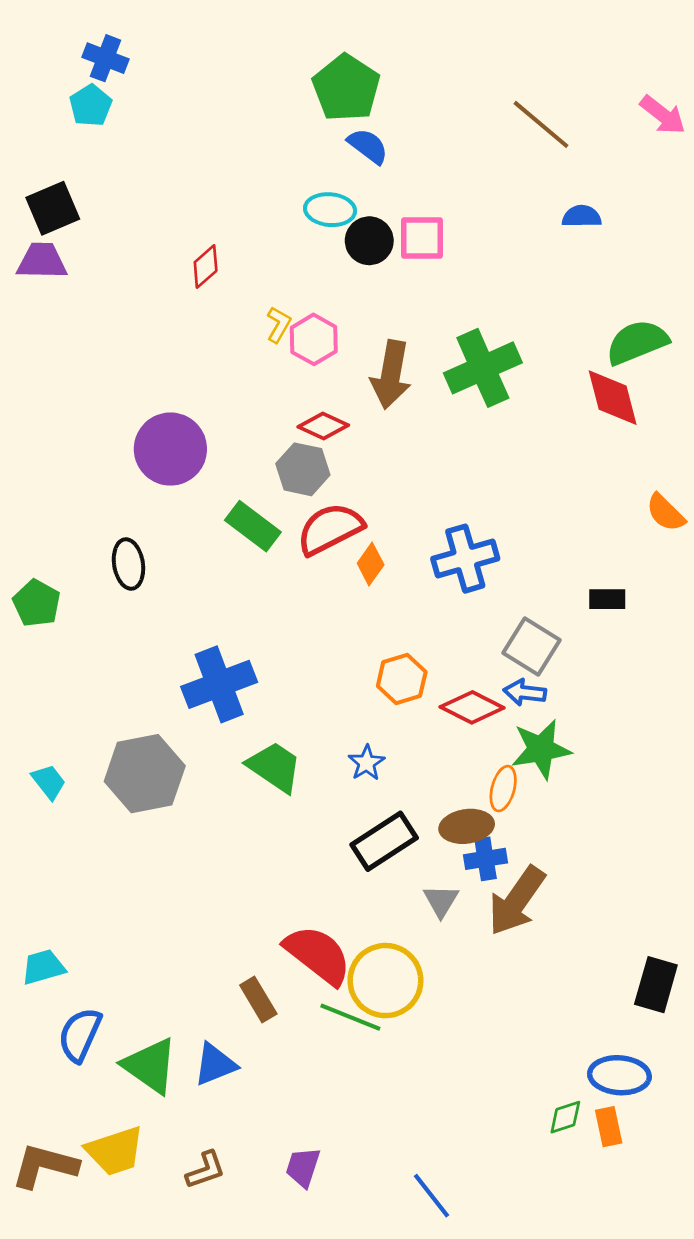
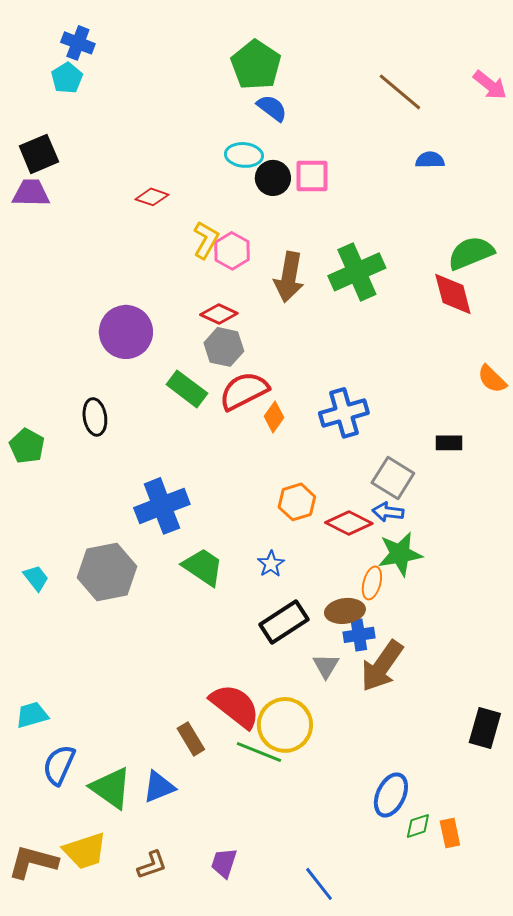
red diamond: (206, 266) -> (152, 197), turned 60
yellow L-shape: (279, 325) -> (206, 240), size x1.4
red diamond: (323, 426) -> (219, 314), moved
blue ellipse: (619, 1075) -> (391, 795), moved, turned -69

